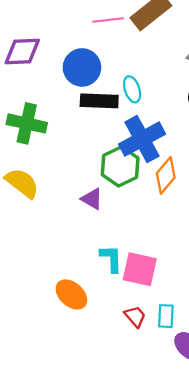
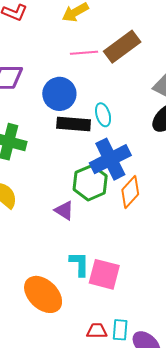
orange ellipse: (71, 294) -> (43, 294), size x1.4
red trapezoid: (135, 316) -> (97, 331), moved, turned -50
cyan rectangle: (166, 316) -> (120, 330), moved

